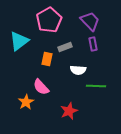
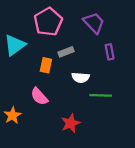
purple rectangle: (93, 44) -> (110, 52), moved
orange star: (26, 102) -> (12, 115), moved

